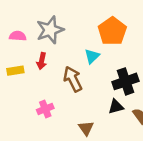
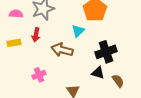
brown arrow: (73, 79) -> (62, 50), turned -50
black triangle: (116, 107) -> (98, 73), turned 32

